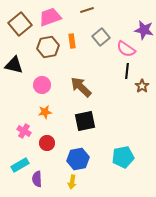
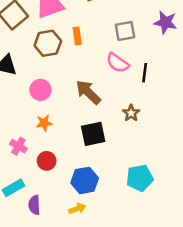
gray square: (101, 37) -> (125, 31), moved, turned 30
pink semicircle: (126, 49) -> (118, 63), moved
brown star: (142, 86) -> (131, 113), moved
yellow arrow: (72, 182) -> (77, 209), turned -120

